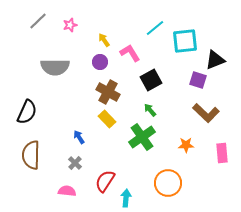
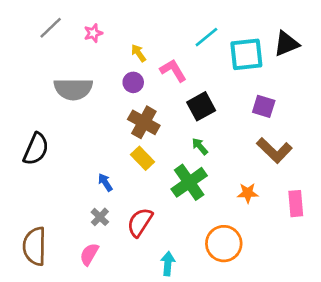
black triangle: (215, 60) -> (286, 44), moved
brown semicircle: (31, 155) -> (35, 246), moved
red semicircle: (105, 181) -> (140, 222), moved
pink semicircle: (67, 191) -> (89, 254), turned -66

